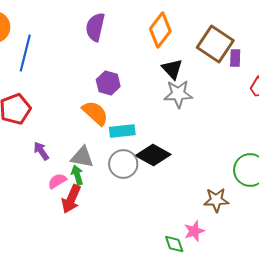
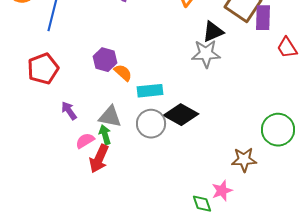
purple rectangle: (235, 58) -> (263, 18), size x1.4
black triangle: (172, 69) -> (213, 32), moved, turned 50
purple hexagon: (108, 83) -> (105, 60), moved
orange semicircle: (95, 113) -> (123, 73), size x0.7

